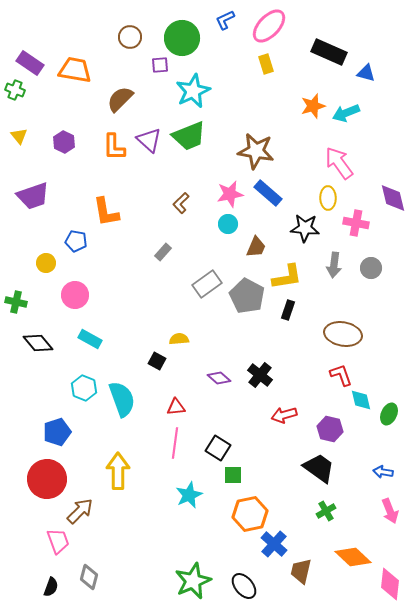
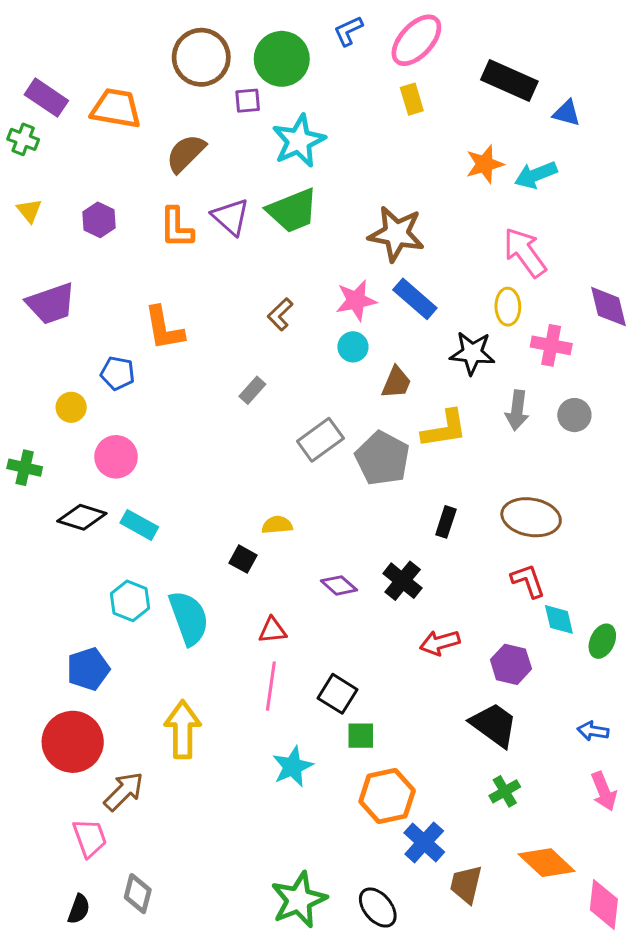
brown circle: (130, 37) -> (201, 57), size x1.6
black rectangle: (288, 310) -> (446, 522), moved
black diamond: (38, 343) -> (82, 517), moved, turned -32

